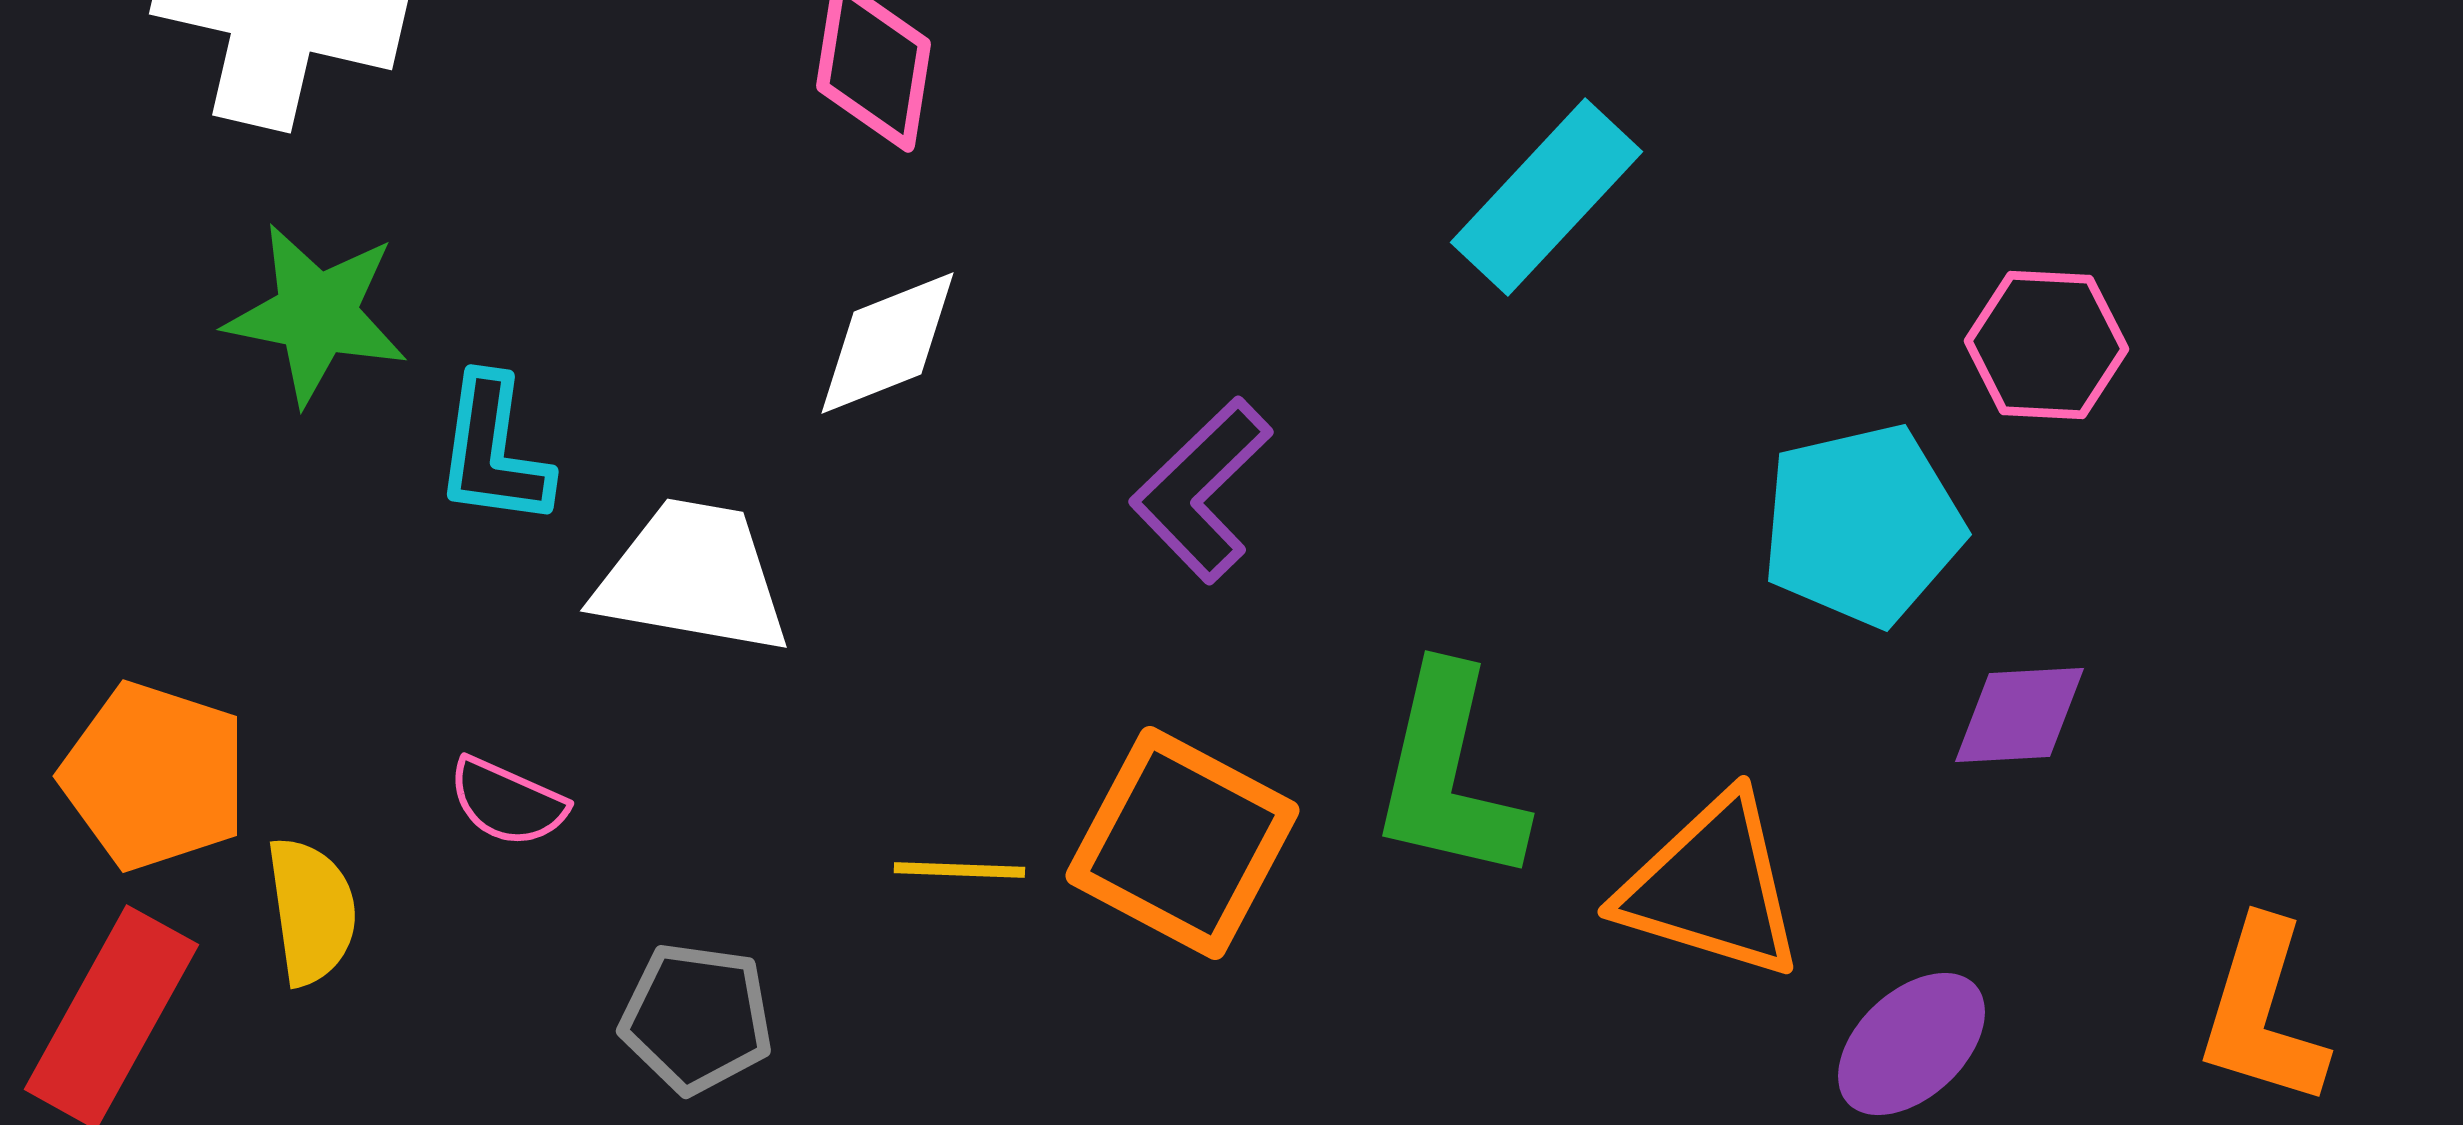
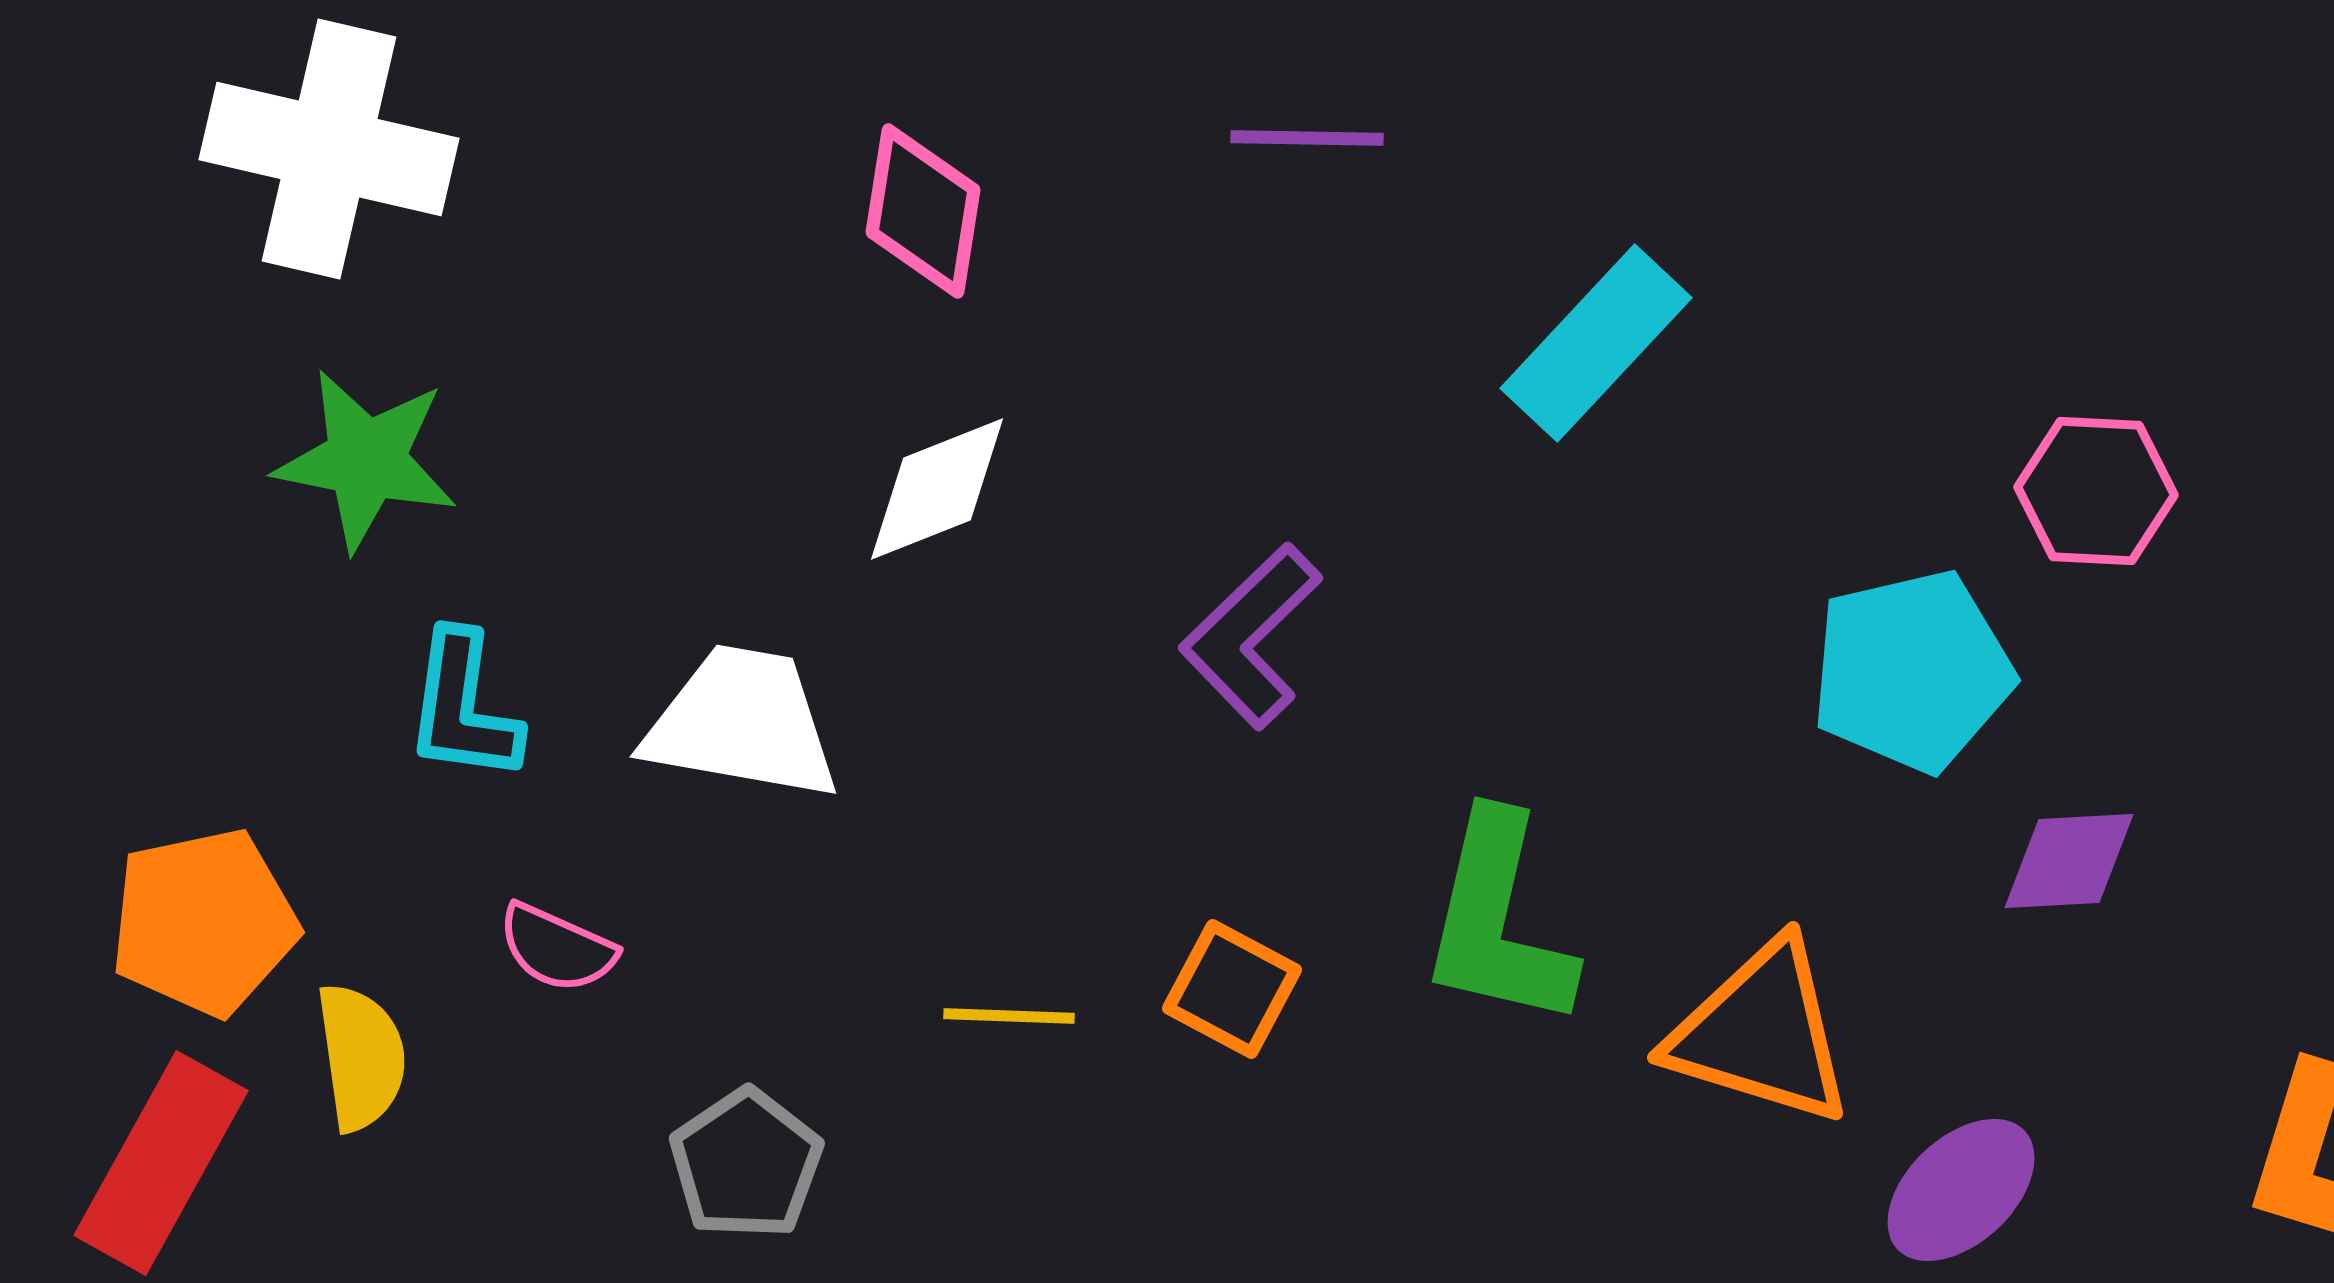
cyan L-shape: (493, 451) -> (463, 707), moved
orange pentagon: (154, 776) -> (204, 922), turned -30
orange square: (1182, 843) -> (1232, 989), size x0.6
gray pentagon: (696, 1018) -> (746, 1164), turned 30

